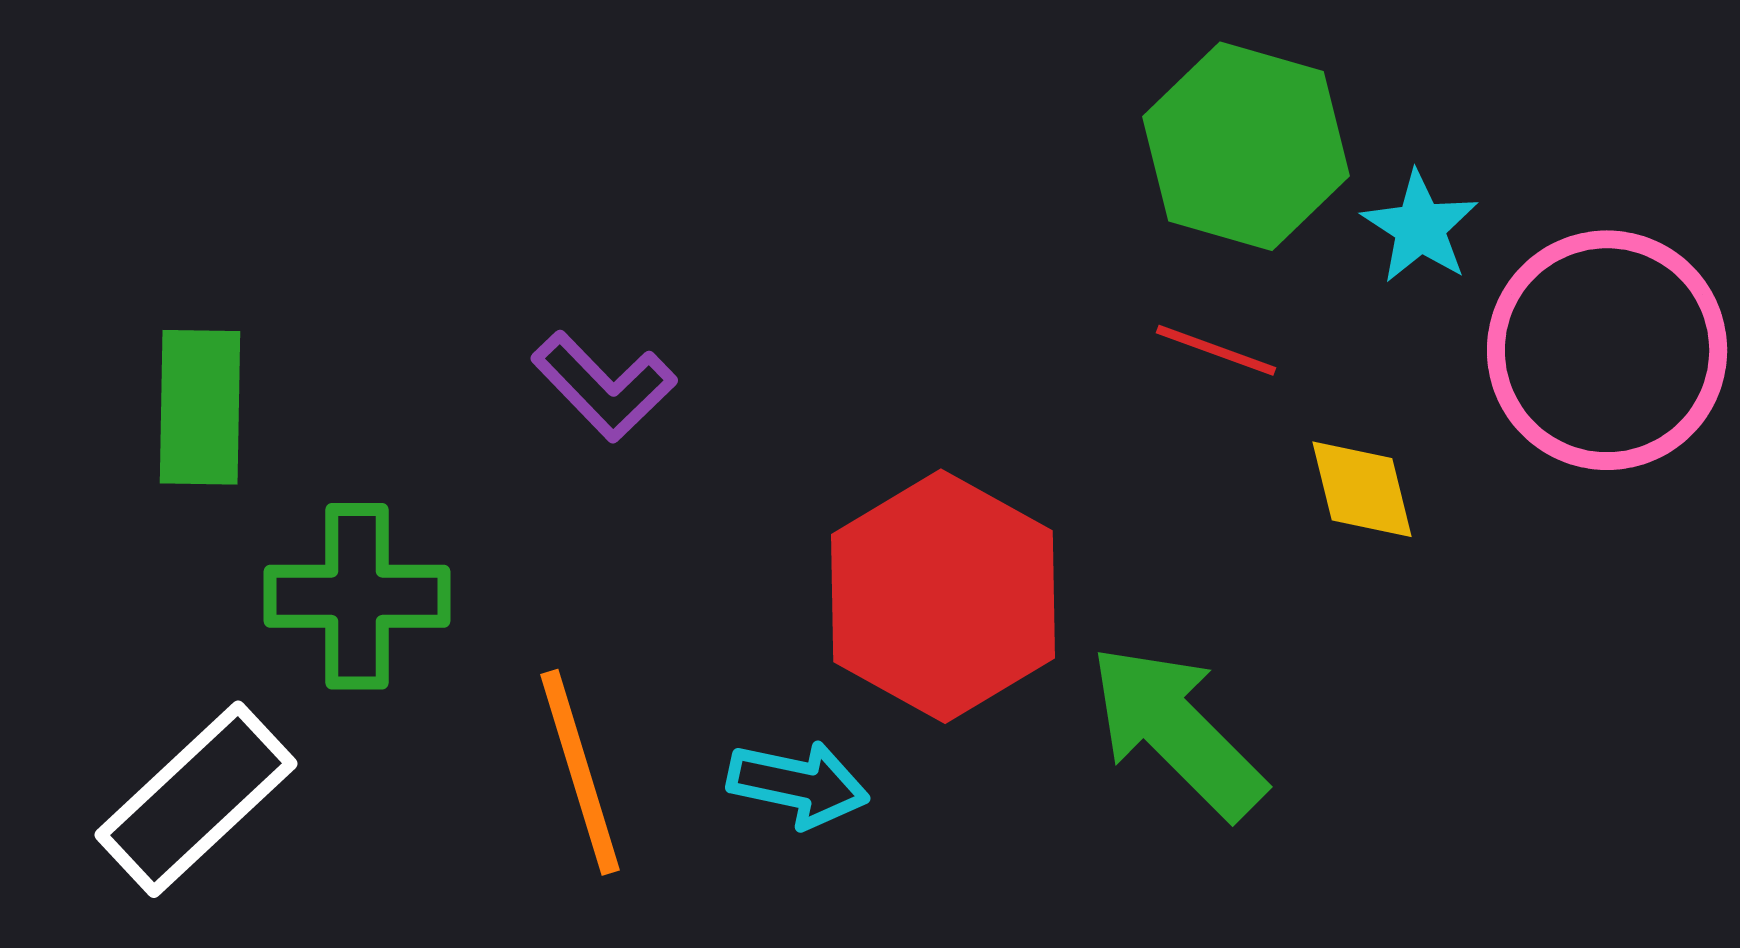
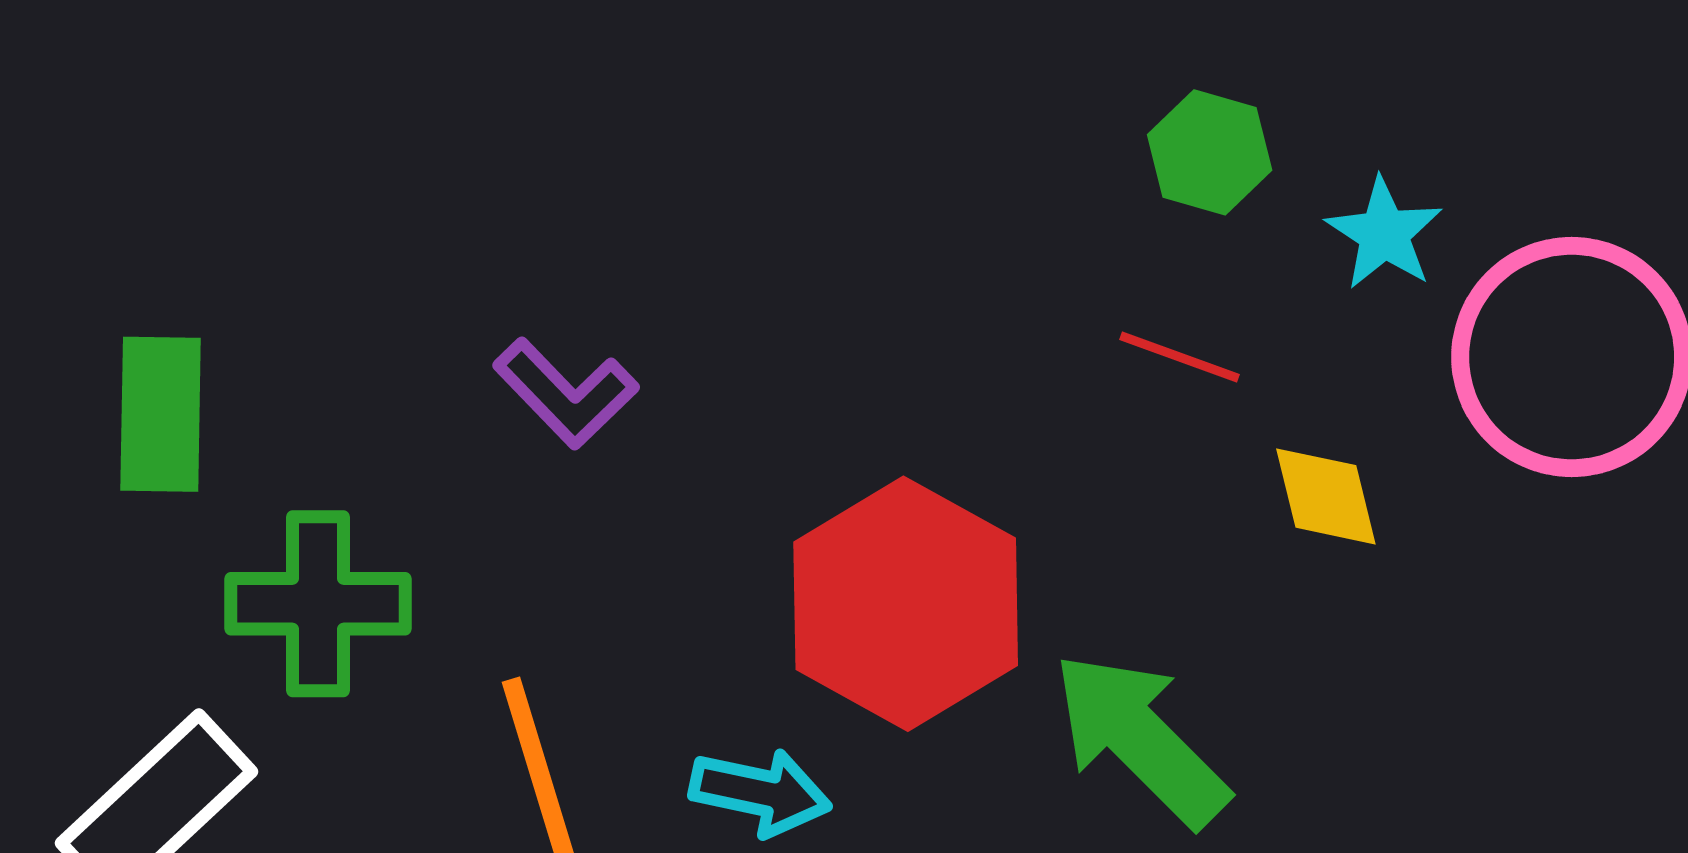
green hexagon: (1246, 146) -> (1210, 152), size x0.6

